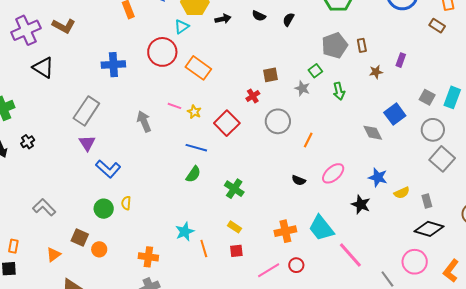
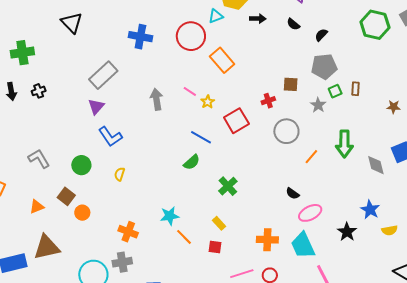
gray pentagon: (335, 45) -> (324, 67), moved
brown rectangle: (362, 45) -> (356, 89), moved
green arrow: (339, 91) -> (344, 144), moved, size x1.5
pink ellipse: (333, 173) -> (310, 213), moved
green circle: (104, 209) -> (81, 165), moved
orange line: (204, 249) -> (184, 237), turned -42

